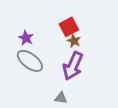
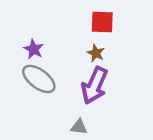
red square: (69, 27) -> (102, 22), moved, turned 30

